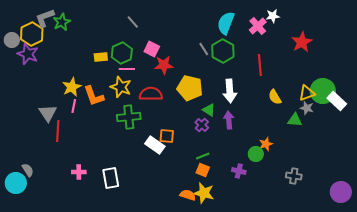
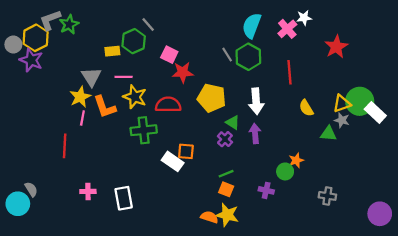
green hexagon: (122, 53) -> (134, 41), moved
yellow rectangle: (101, 57) -> (112, 51), moved
pink line: (127, 69) -> (124, 77), moved
gray triangle: (48, 113) -> (91, 77), moved

